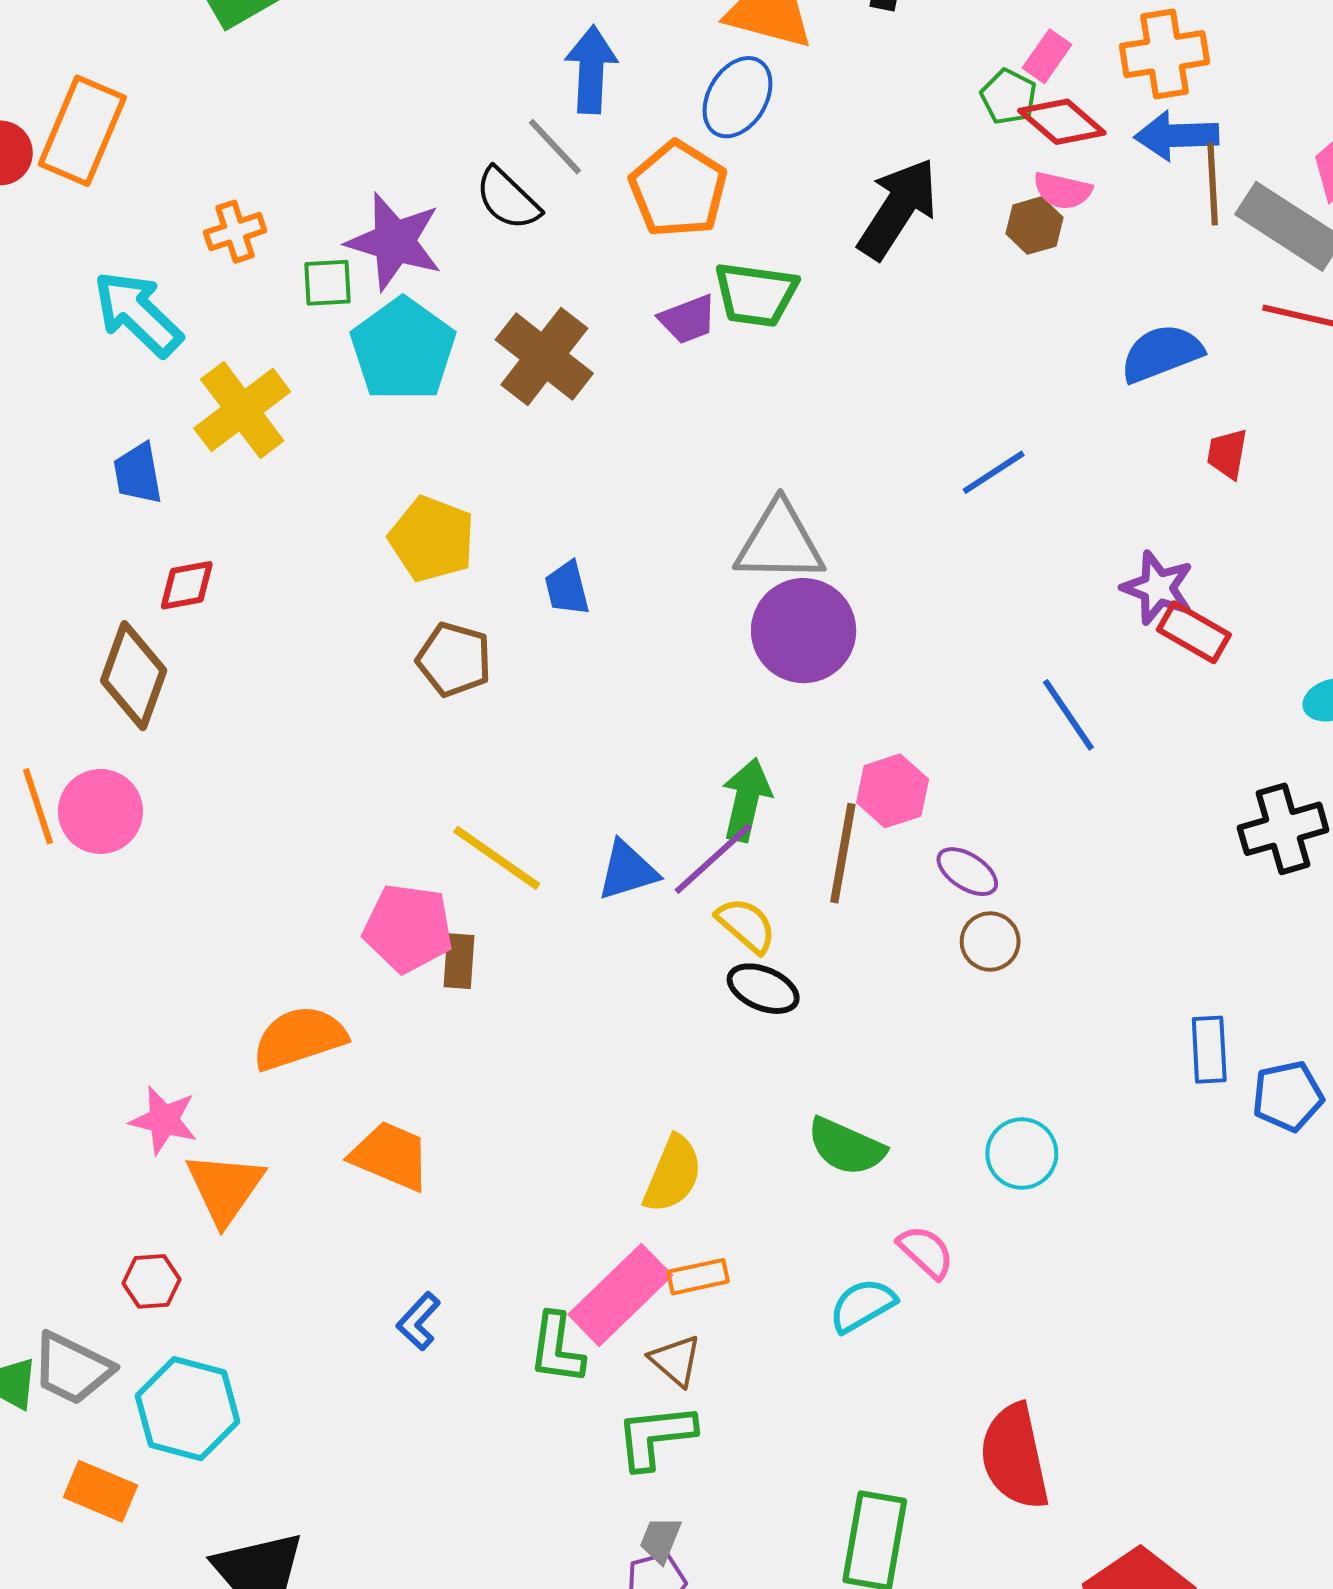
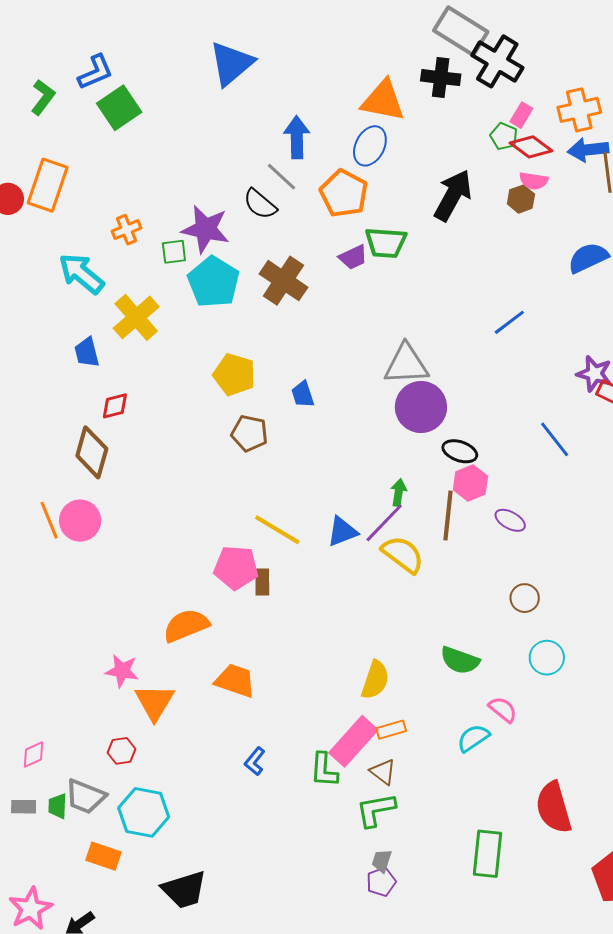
green arrow: (746, 800) -> (399, 492), size x0.7
yellow semicircle: (746, 925) -> (403, 554), size x1.4
brown circle: (990, 941) -> (525, 598), moved
black ellipse: (763, 989) -> (460, 451), moved

